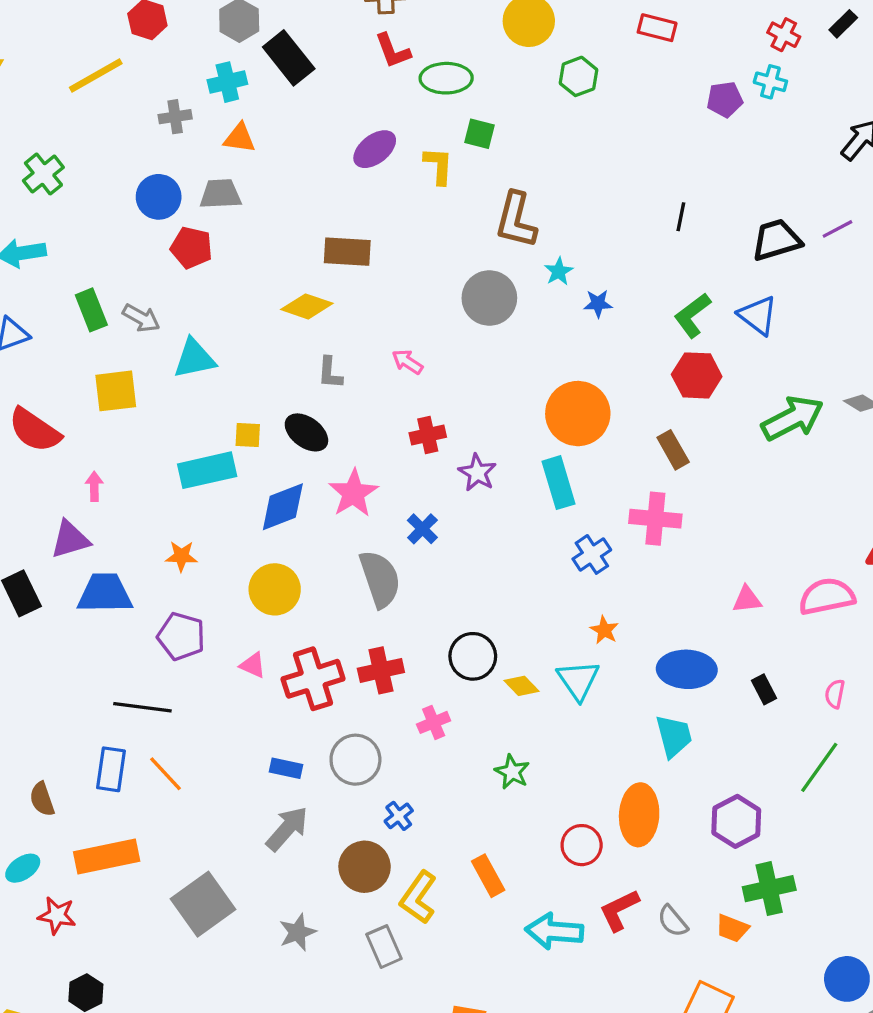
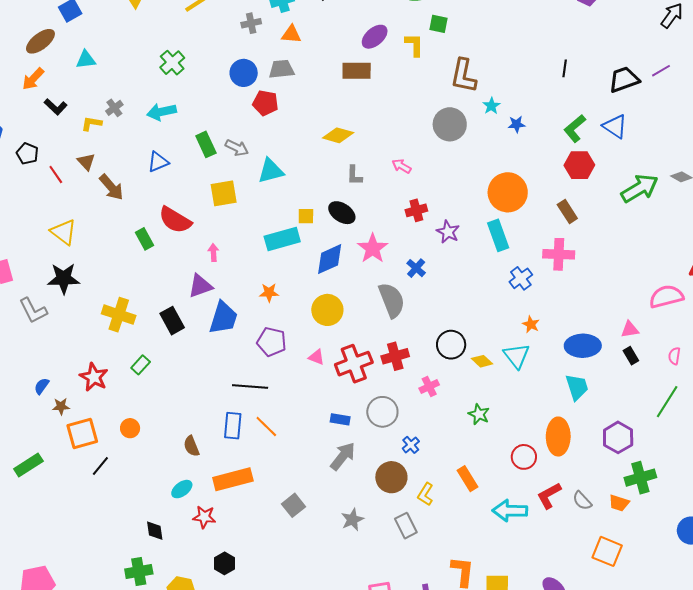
brown rectangle: (347, 252) -> (357, 71), moved
blue trapezoid: (105, 593) -> (223, 318), turned 111
pink triangle: (747, 600) -> (630, 329), moved
yellow L-shape: (418, 897) -> (425, 494), size x0.7
gray square: (203, 904) -> (294, 505), size x0.6

